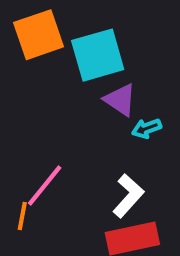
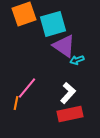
purple triangle: (120, 100) -> (64, 46), size x1.4

